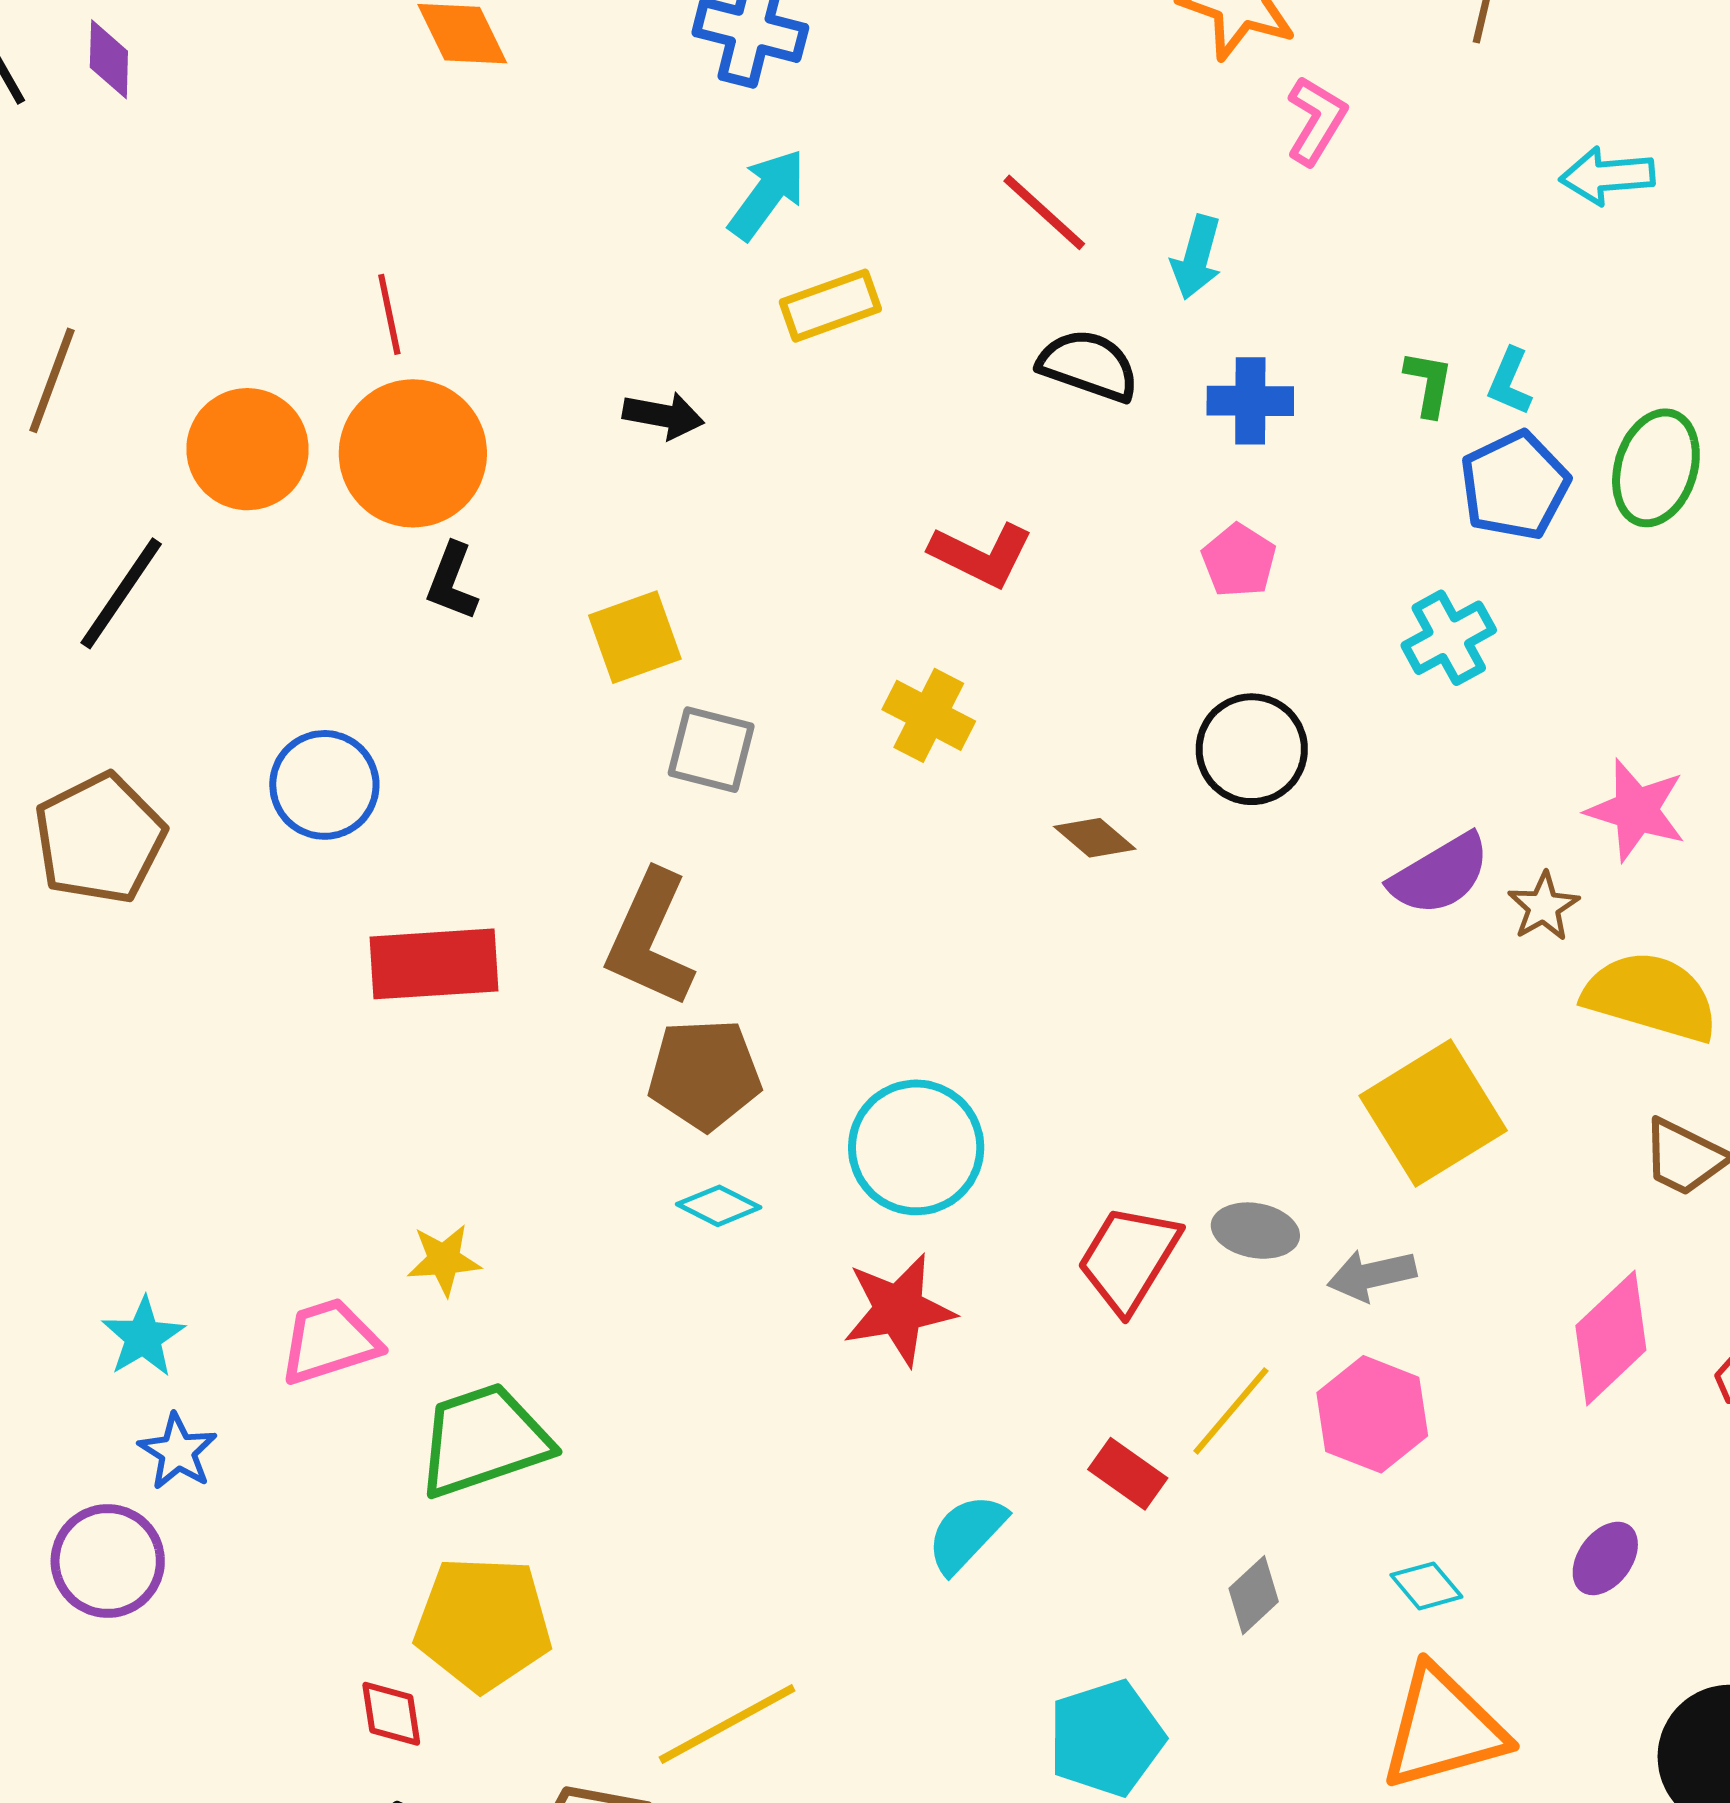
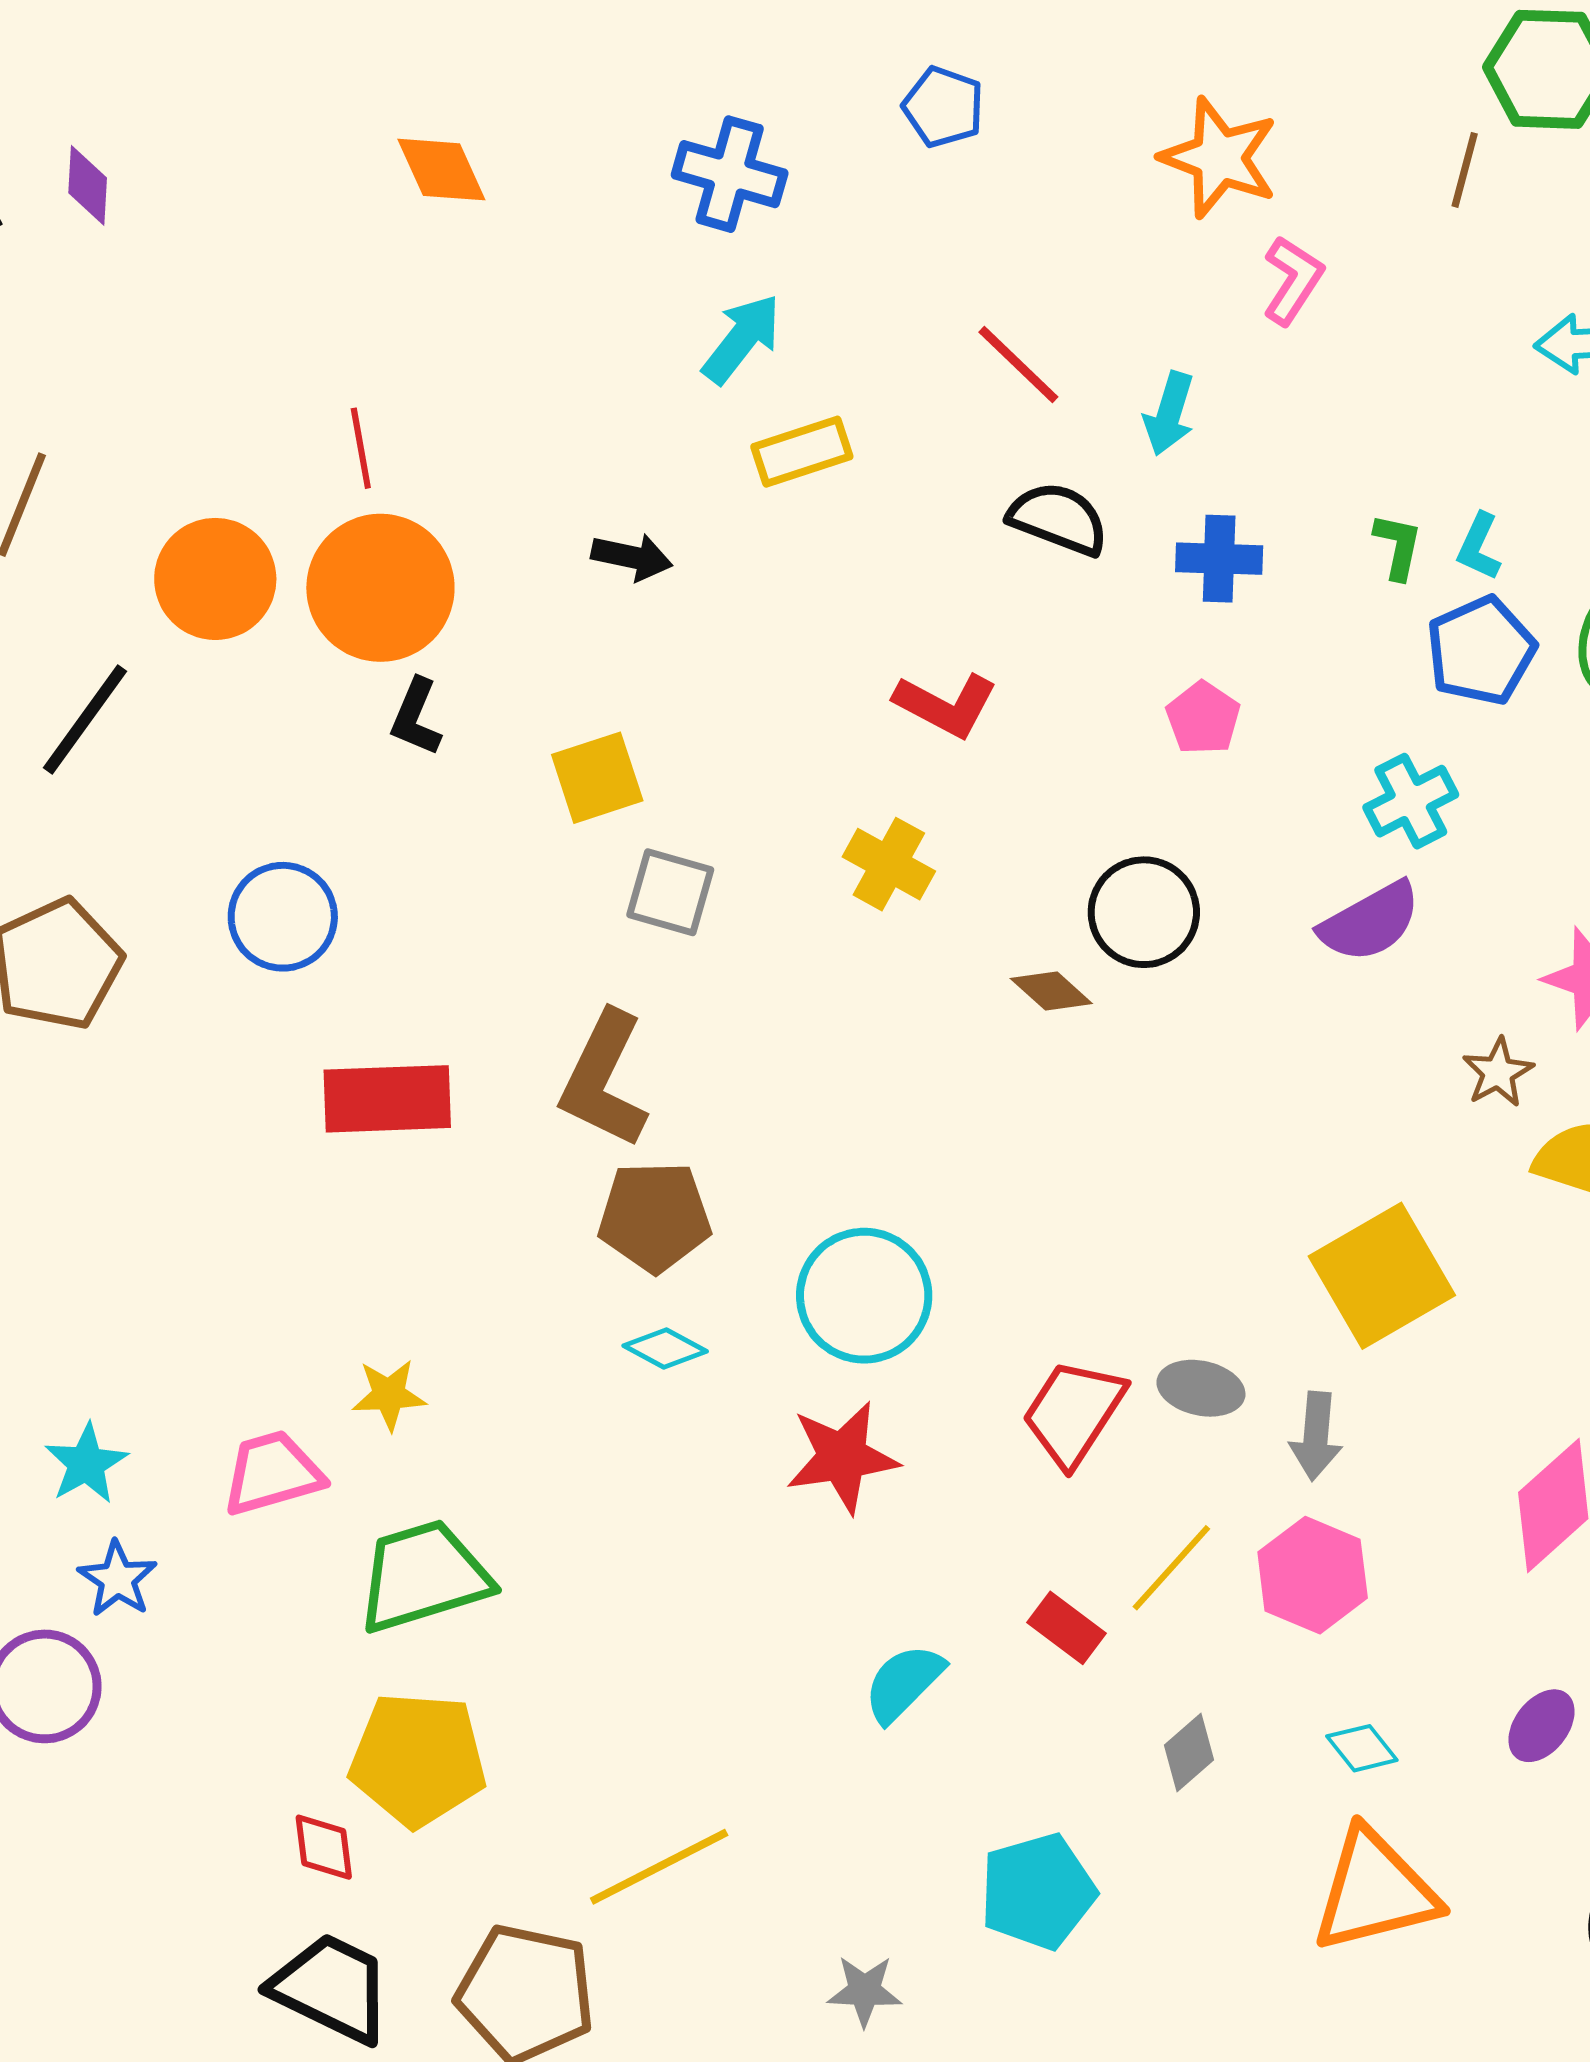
black circle: (1252, 749) -> (1144, 912), moved
purple semicircle: (1440, 874) -> (1370, 922), moved
gray arrow: (1372, 1275) -> (1316, 1436), turned -74

